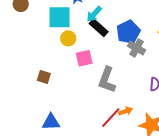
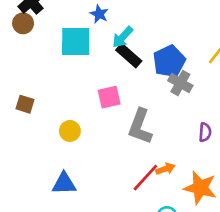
yellow circle: (68, 38) -> (70, 131), moved
brown square: (44, 77) -> (25, 104), moved

